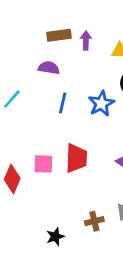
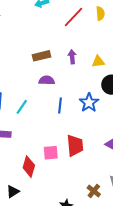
brown rectangle: (59, 35) -> (42, 56), moved
brown cross: (94, 221) -> (94, 191), turned -32

